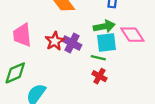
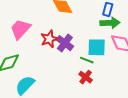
green arrow: (104, 26) -> (110, 23), moved
pink trapezoid: (22, 35) -> (20, 29), turned 40

